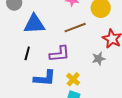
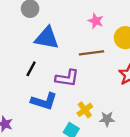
gray star: (99, 59) -> (107, 119), moved
yellow cross: (73, 79) -> (85, 110), moved

